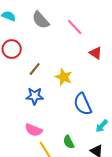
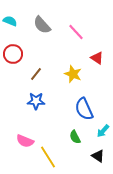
yellow star: (64, 77) -> (73, 74), moved
pink semicircle: (34, 130) -> (25, 141), moved
green semicircle: (69, 142) -> (75, 137), moved

